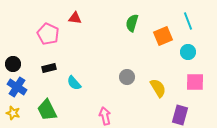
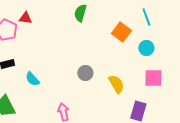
red triangle: (75, 18) -> (25, 18), moved
green semicircle: (132, 23) -> (80, 13), moved
orange square: (163, 36) -> (121, 32), turned -30

